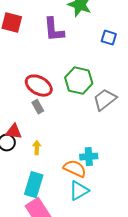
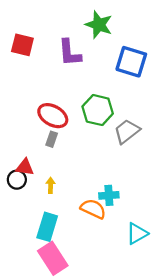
blue square: (109, 38) -> (131, 62), size x1.8
gray rectangle: (38, 107) -> (52, 139), turned 48
cyan triangle: (79, 191) -> (137, 234), moved

